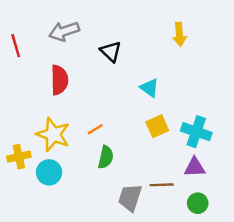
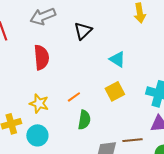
black triangle: (111, 51) -> (83, 31), turned 36
yellow square: (157, 126) -> (115, 91), moved
yellow star: (53, 134) -> (39, 103), size x0.7

